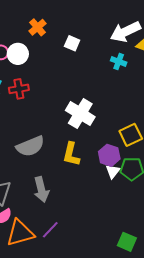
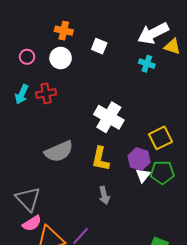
orange cross: (38, 27) -> (64, 31), turned -36
white circle: (18, 54) -> (61, 58), moved
gray arrow: (41, 190) -> (104, 195), moved, size x0.7

